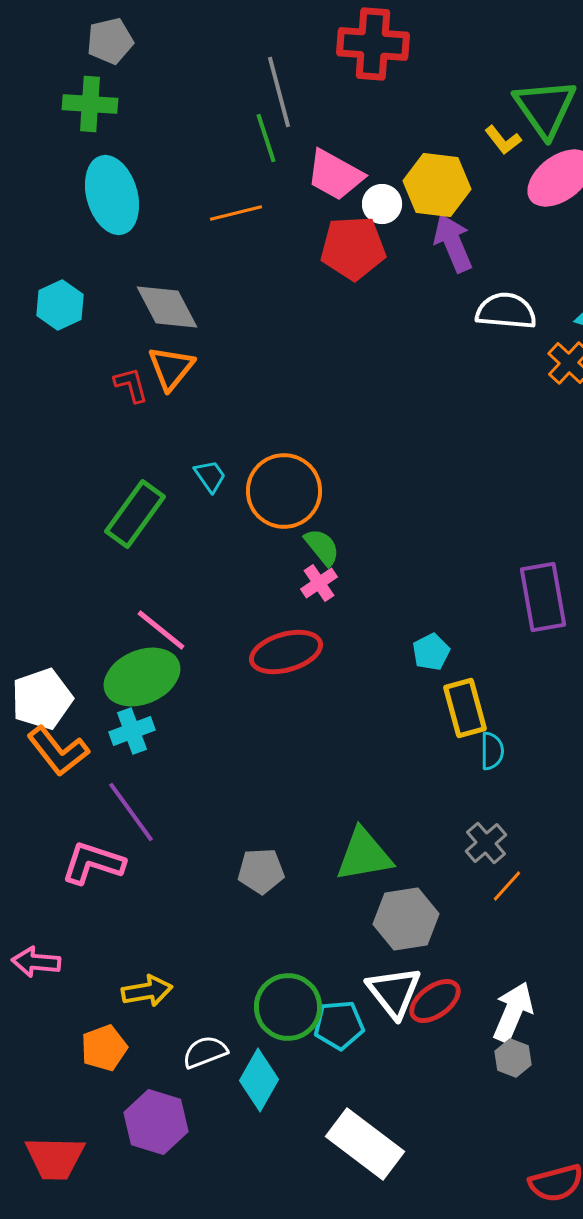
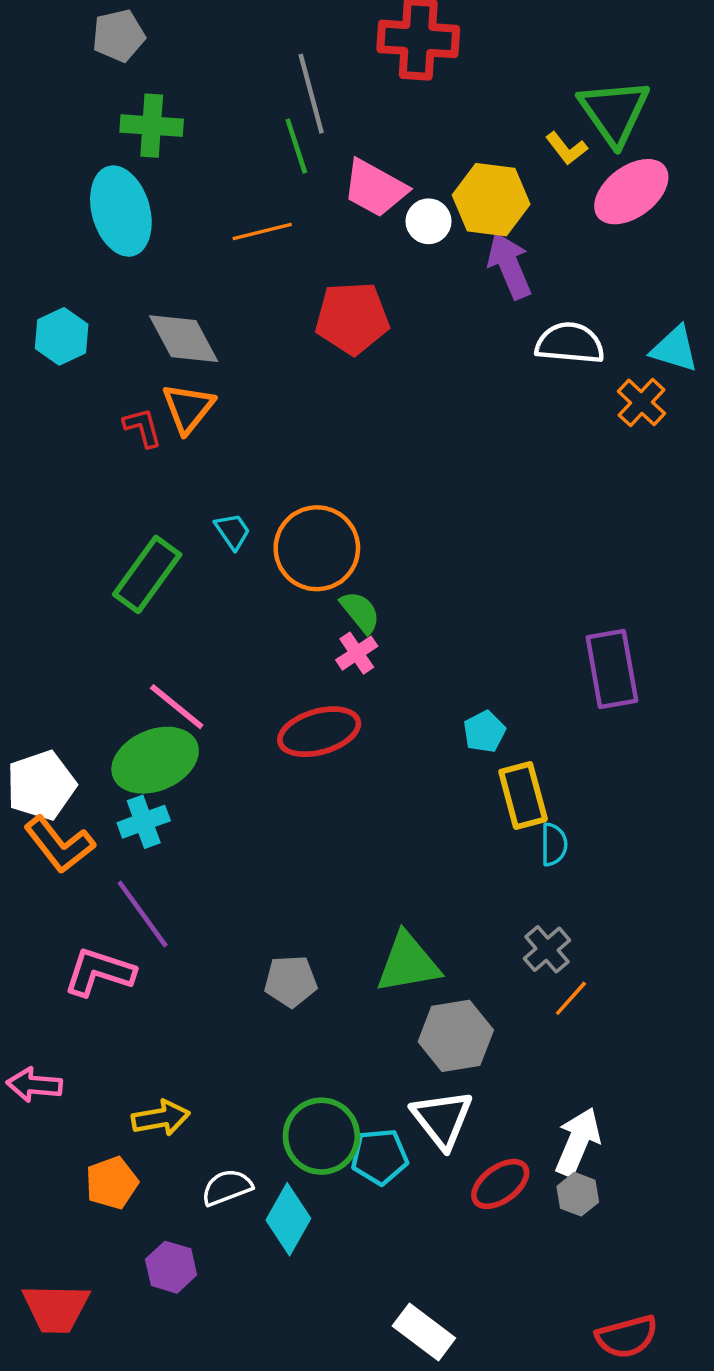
green cross: (90, 104) -> (152, 126), moved
red pentagon: (353, 248) -> (352, 318), moved
red ellipse: (435, 1001) -> (500, 1184), moved
purple hexagon: (156, 1122) -> (171, 1267), size x0.7
white rectangle: (365, 1144) -> (424, 1332), moved, size x0.7

